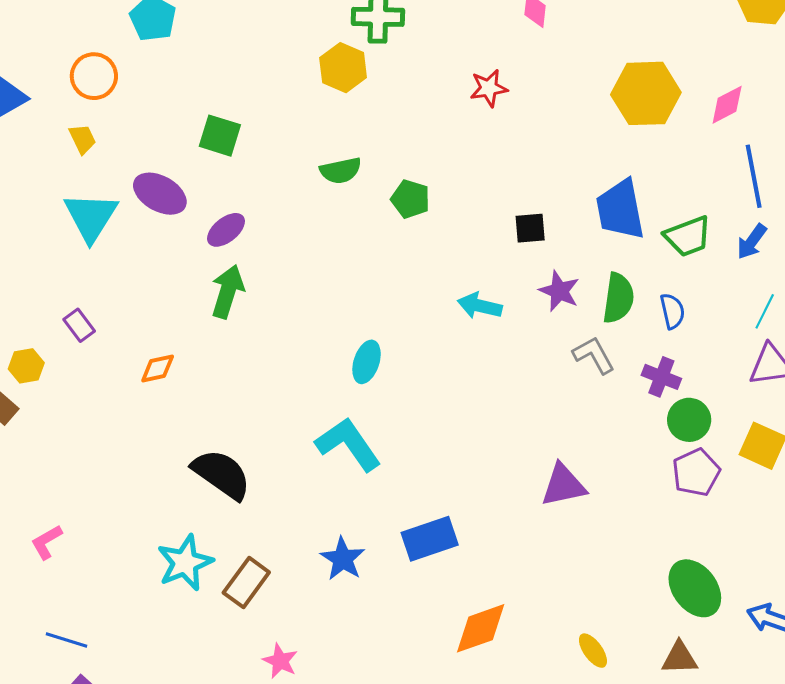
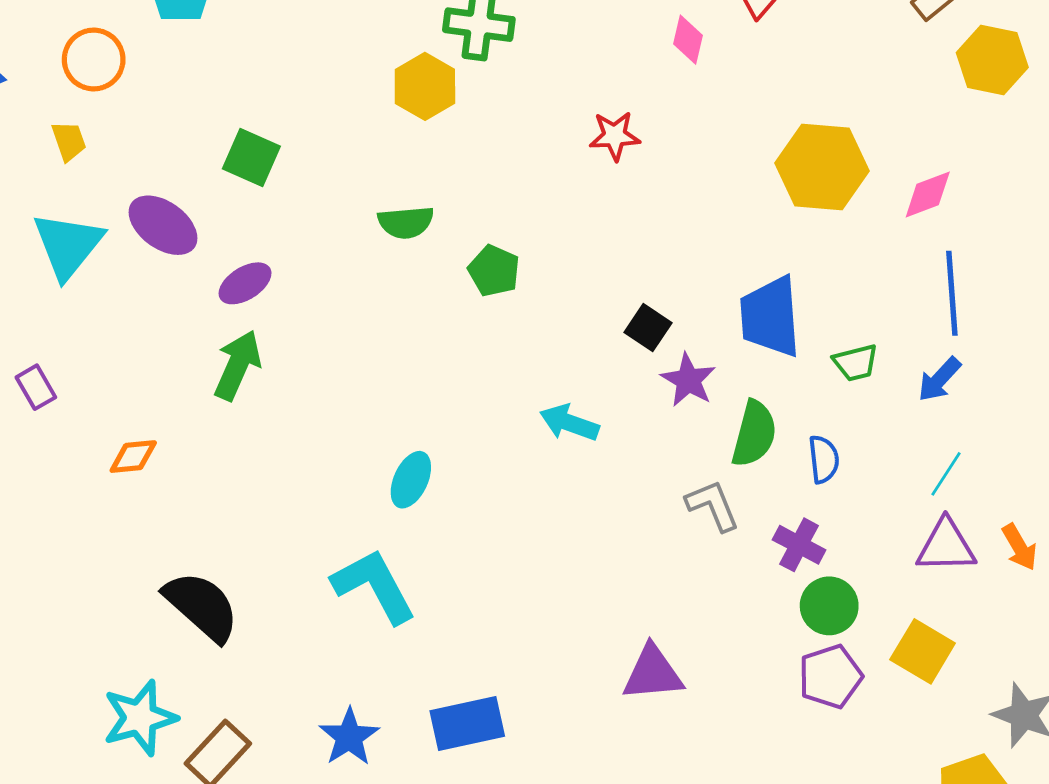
black square: (530, 228) -> (648, 328), turned 32
green trapezoid: (688, 236) -> (856, 363), size x0.7
purple star: (559, 291) -> (688, 380), moved

